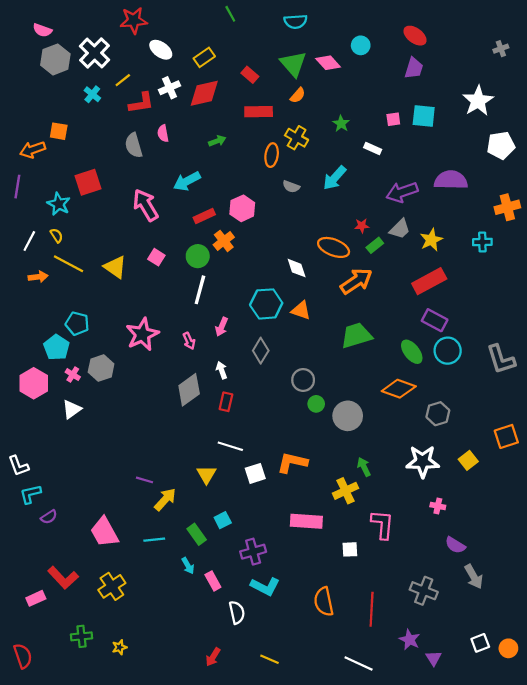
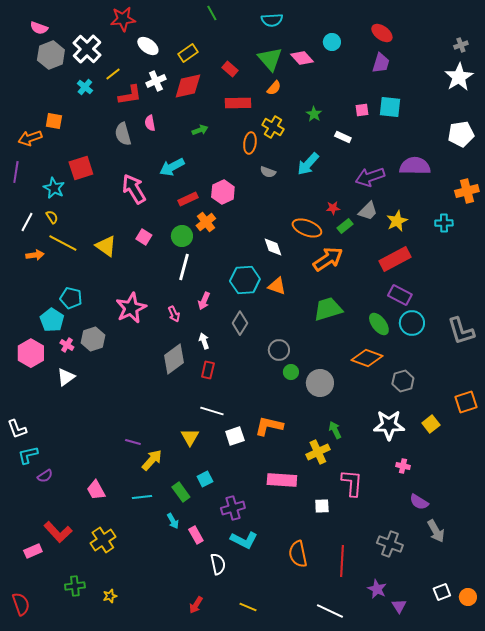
white star: (478, 101) -> (459, 77), moved
pink trapezoid: (104, 532) -> (96, 490), size x0.7

